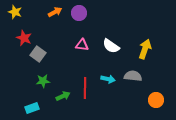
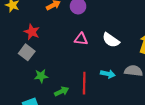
red star: (24, 38) -> (32, 32), moved
gray square: (38, 54) -> (27, 52), moved

